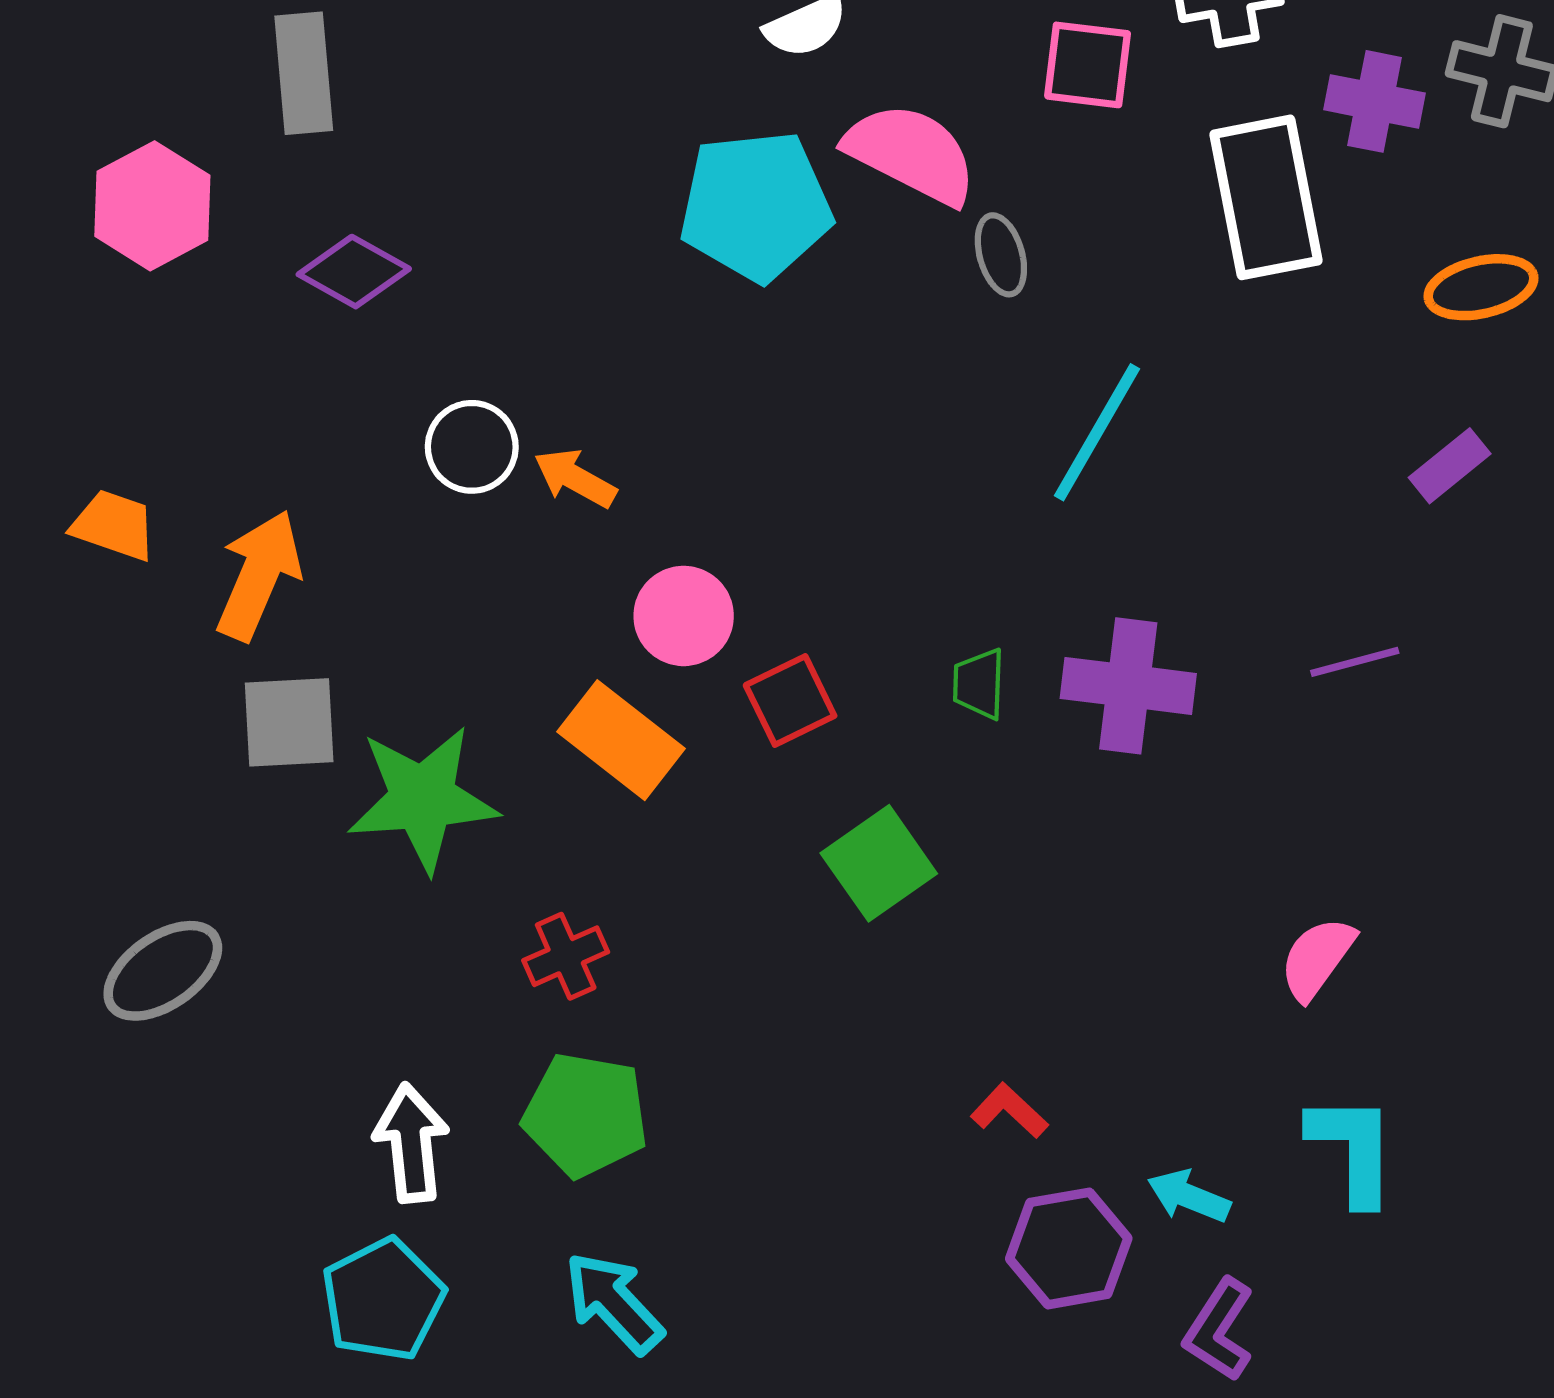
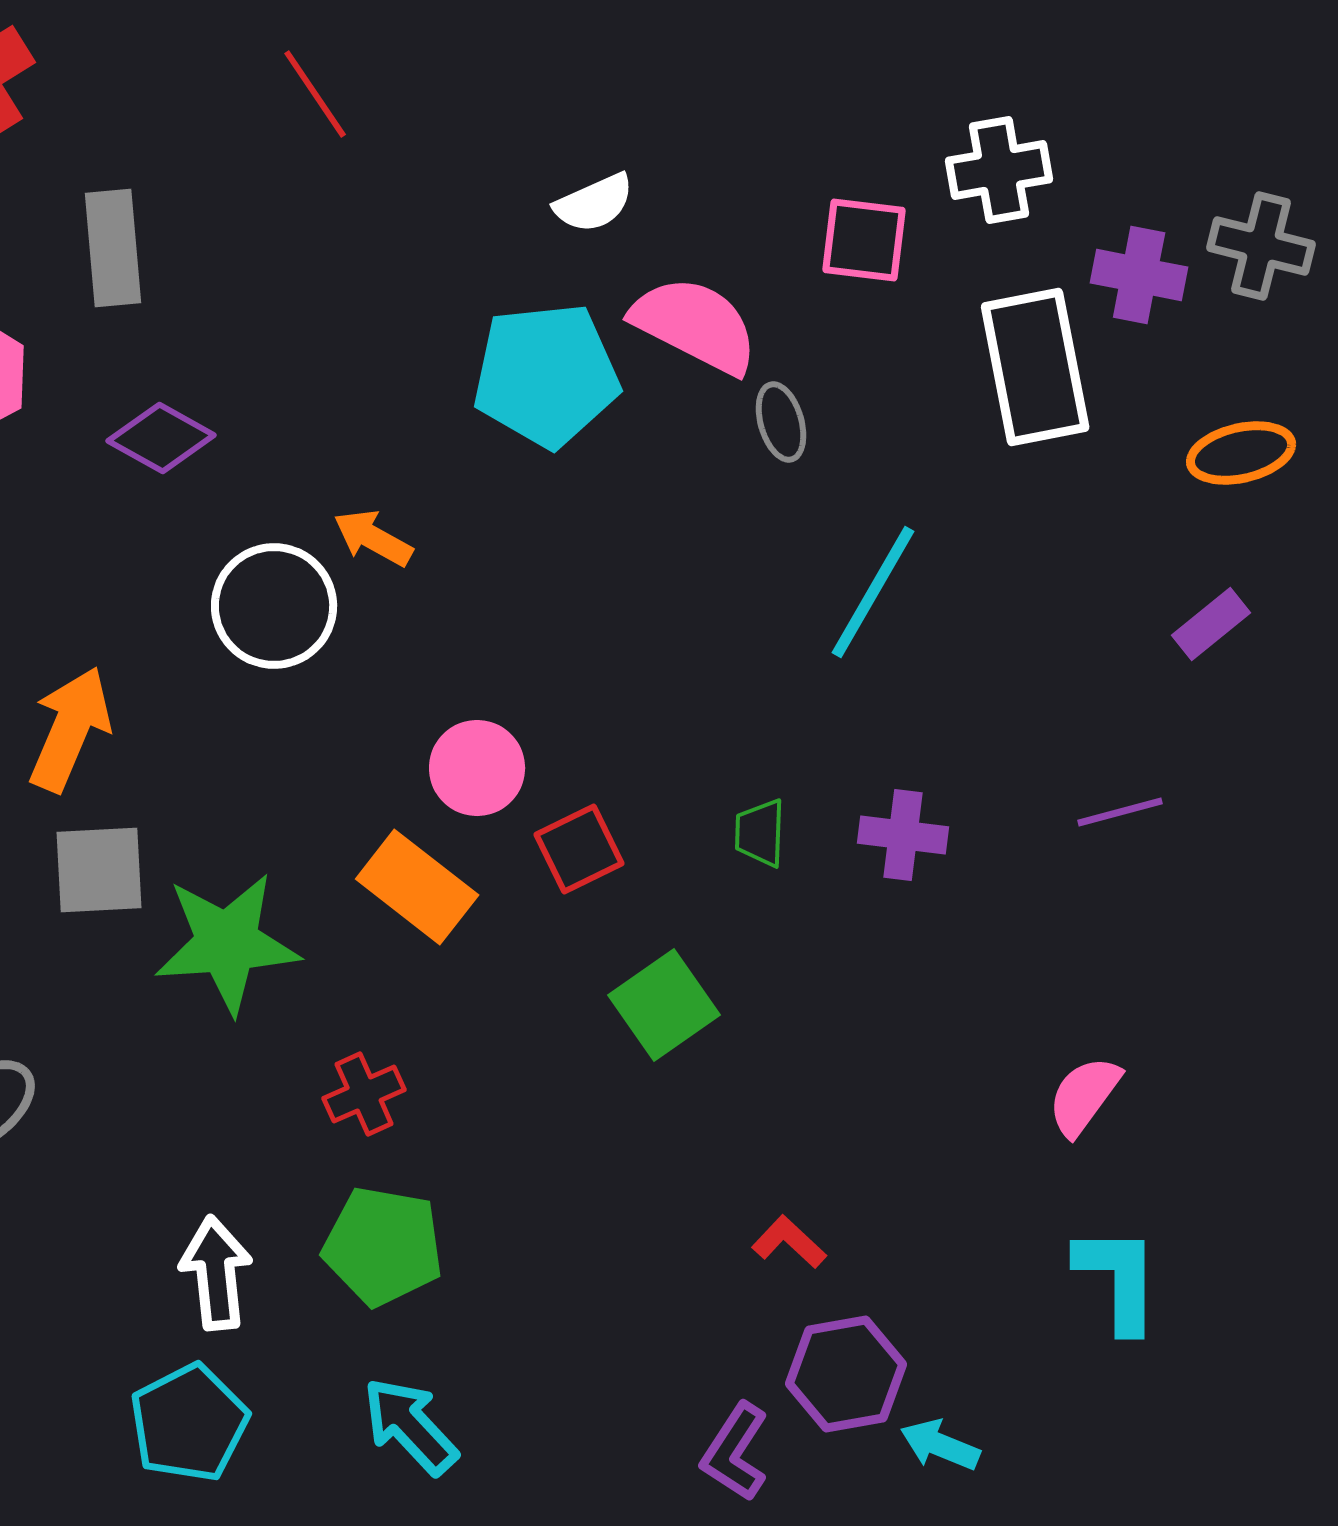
white circle: (472, 447) -> (274, 606), size x1.4
orange arrow: (575, 478) -> (373, 538), moved
purple cross: (1128, 686) -> (903, 835), size x0.7
cyan arrow: (1189, 1196) -> (940, 1445), moved
purple L-shape: (1219, 1330) -> (735, 1452), moved

